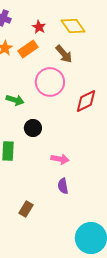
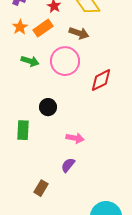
brown arrow: (64, 54) -> (79, 33), turned -30
green arrow: (15, 100) -> (30, 61), moved
purple semicircle: (63, 186) -> (68, 165), moved, turned 49

